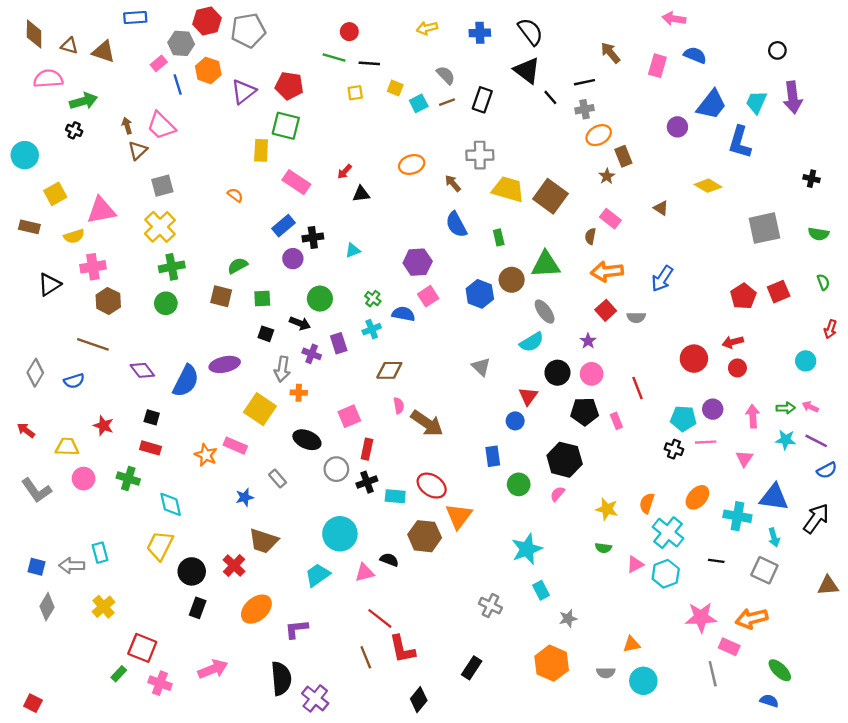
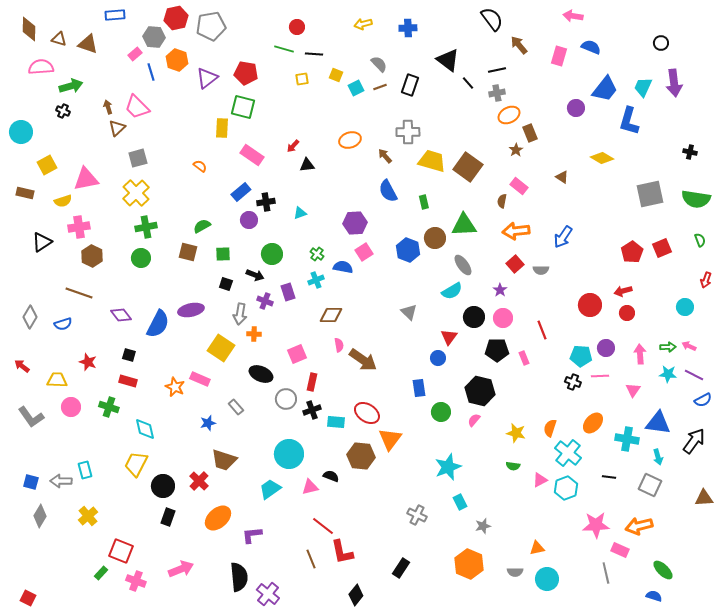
black semicircle: (530, 32) -> (492, 19), moved
green semicircle: (819, 234) -> (696, 199), size x1.6

